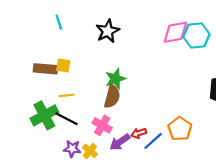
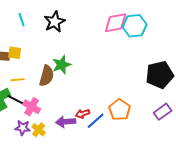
cyan line: (59, 22) -> (22, 20), moved
brown semicircle: (112, 97) -> (47, 76), moved
pink cross: (102, 125) -> (32, 107), moved
purple arrow: (120, 142) -> (66, 122), turned 30

